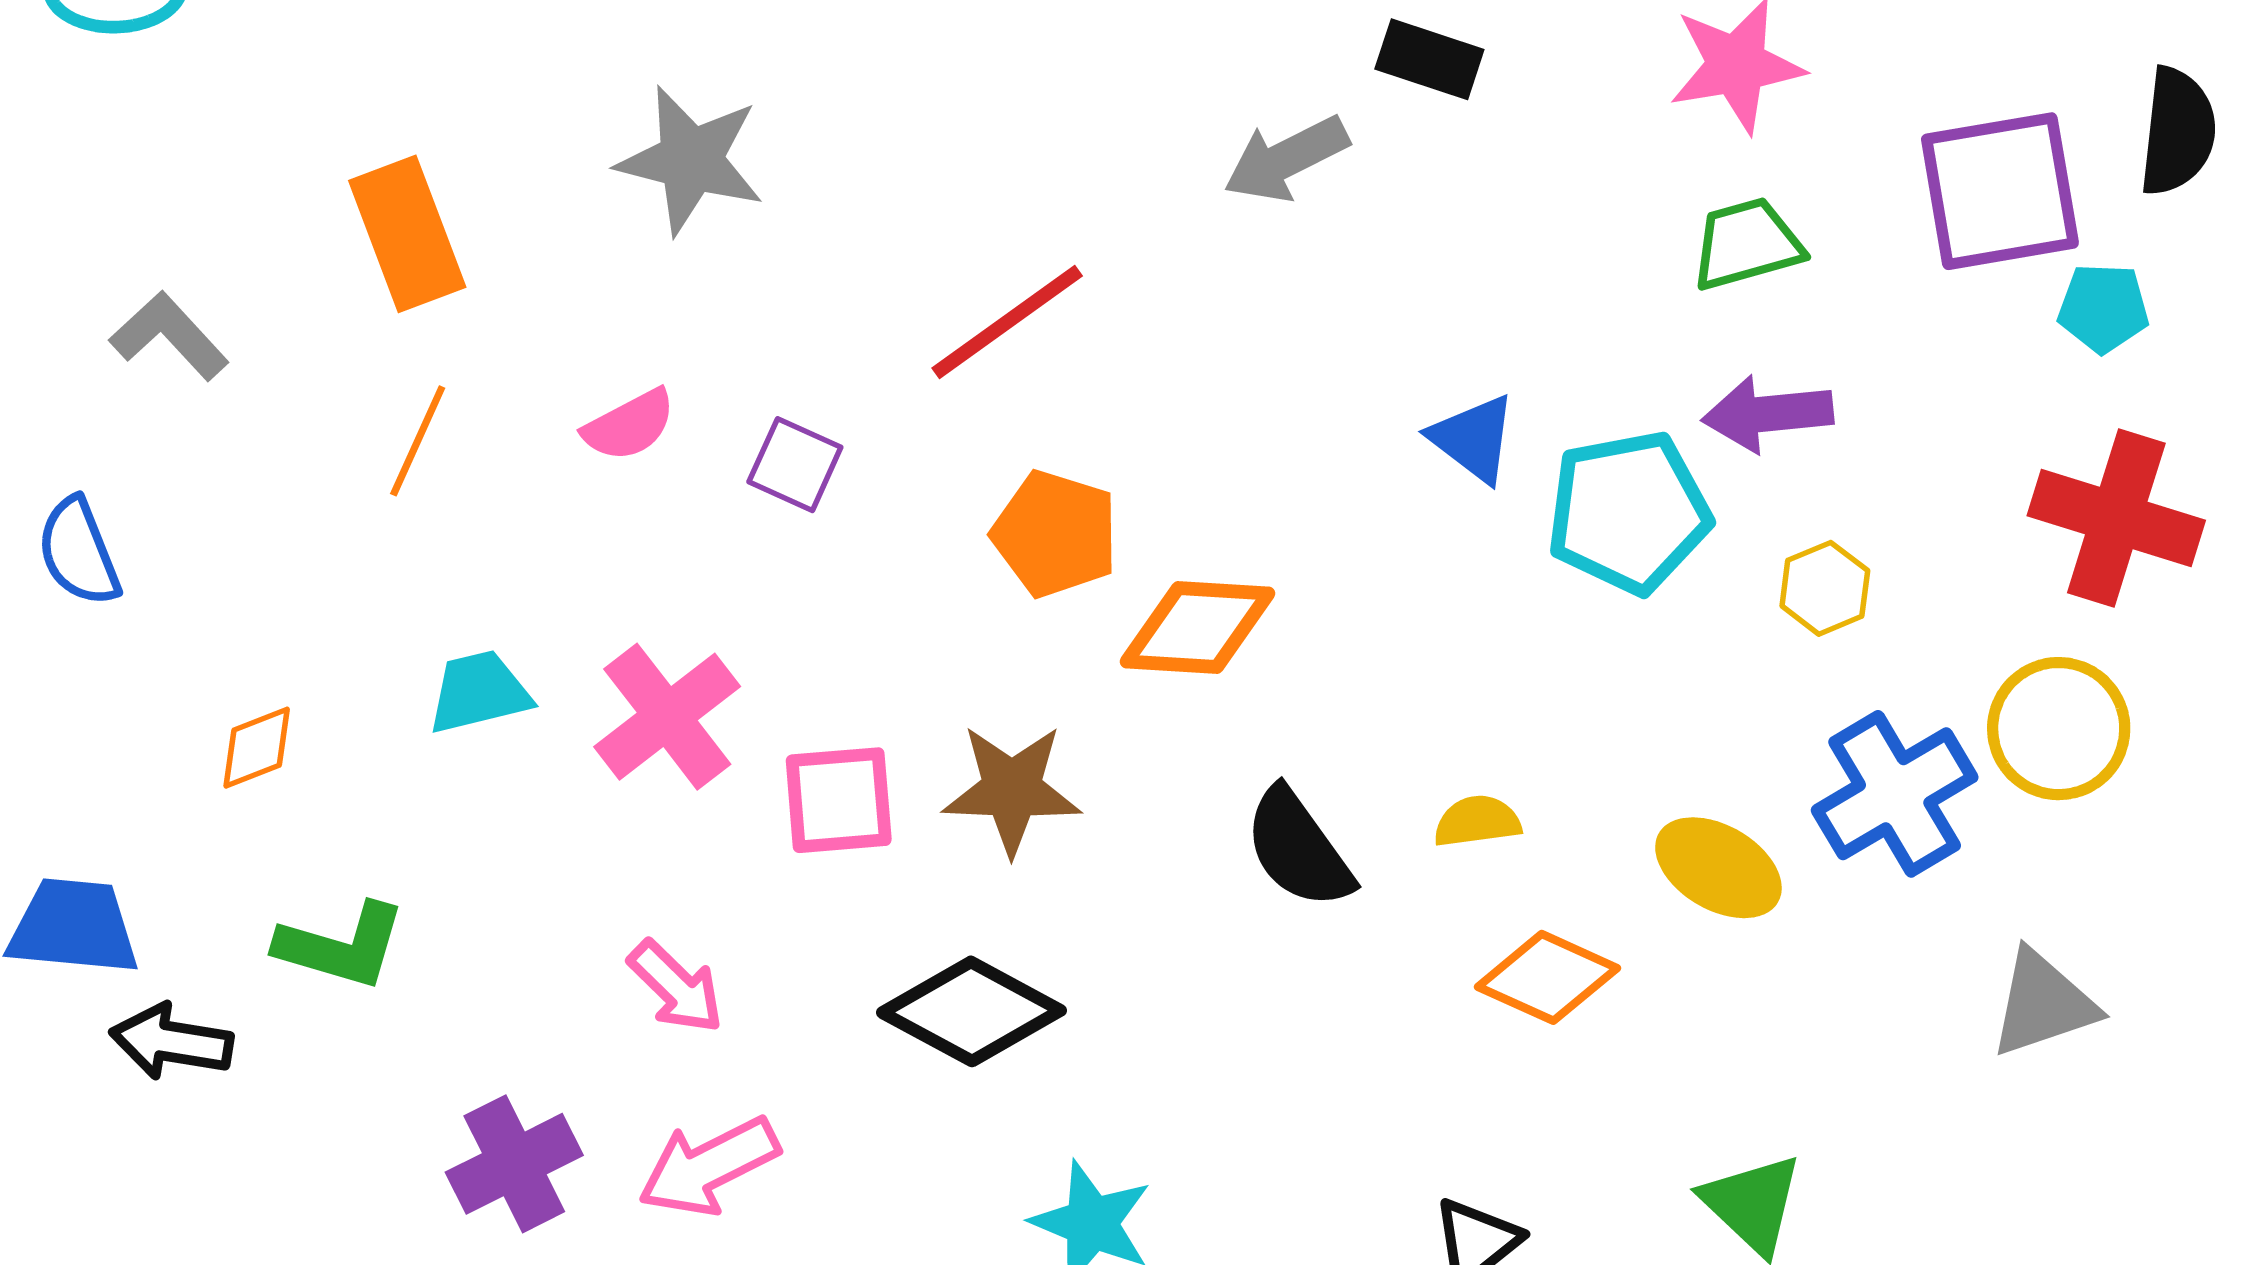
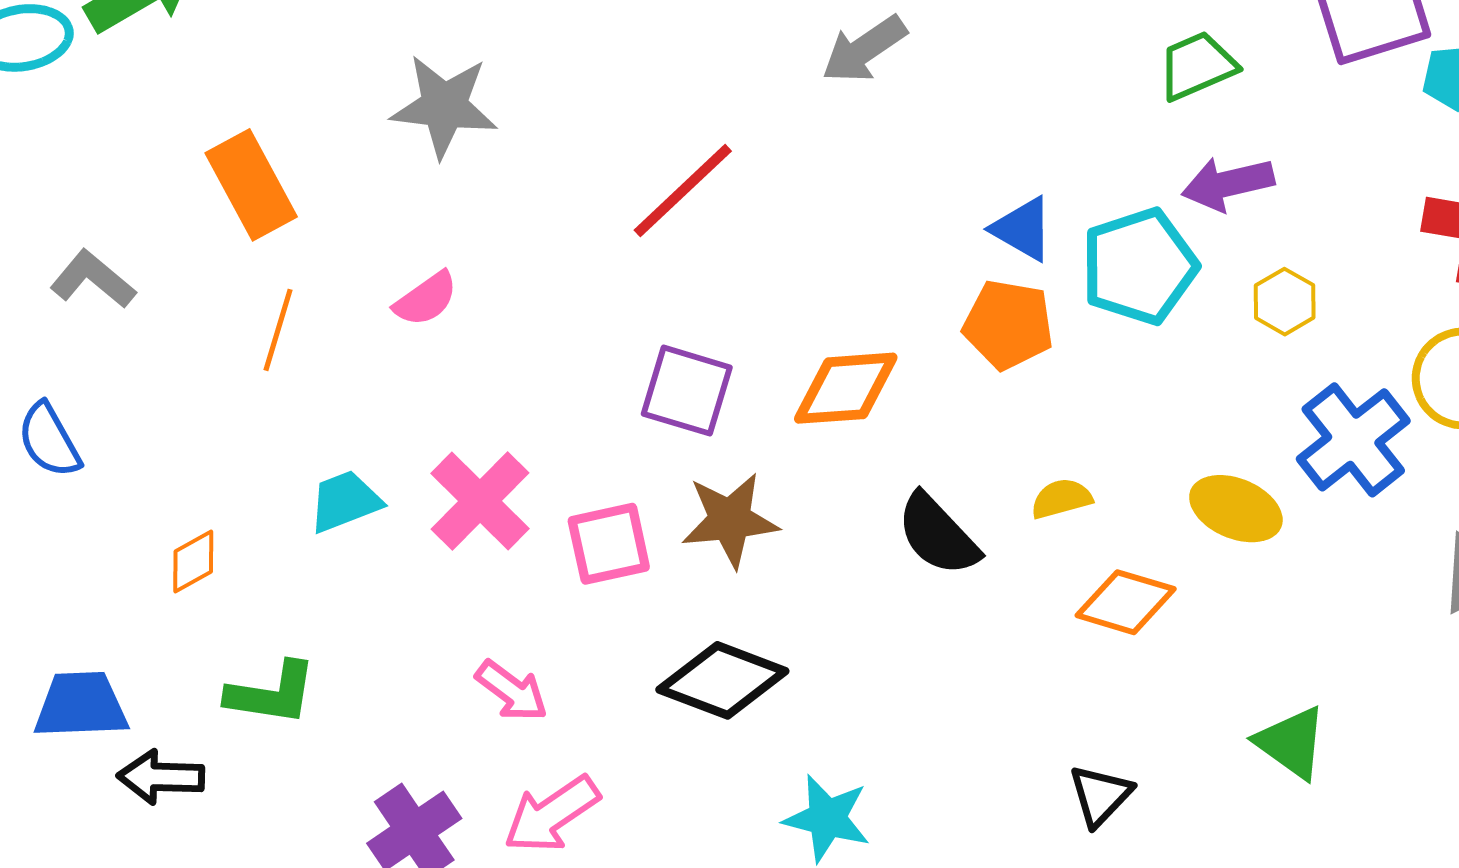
purple square: (795, 465) -> (687, 391), moved, size x1.4
orange pentagon: (1055, 534) -> (1008, 325), moved

